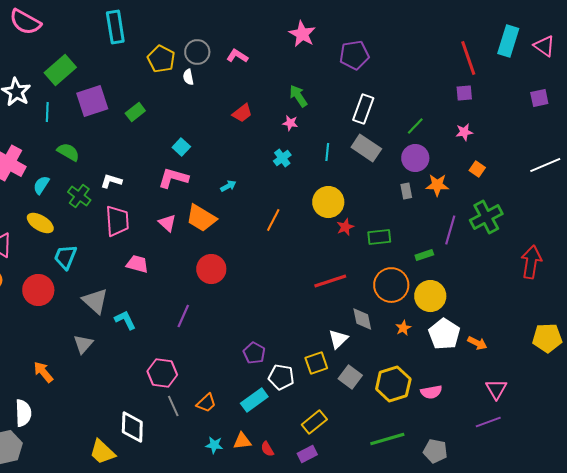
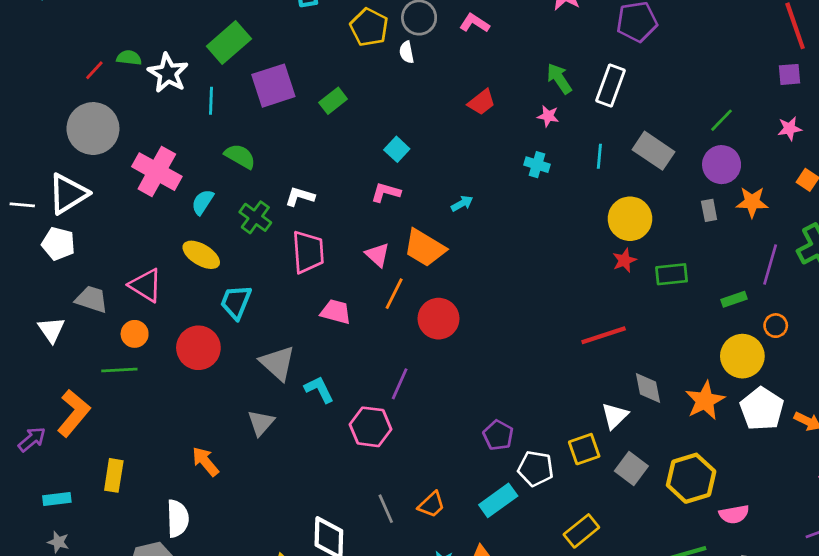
white rectangle: (363, 109) -> (611, 86), moved
cyan cross: (282, 158) -> (537, 165), turned -36
pink L-shape: (173, 178) -> (386, 192), size x0.7
yellow circle: (328, 202) -> (630, 219), moved
orange line: (273, 220) -> (394, 294), moved
orange circle: (391, 285) -> (776, 326), moved, size x0.5
orange star: (403, 328) -> (705, 400), size x1.8
pink hexagon: (162, 373) -> (370, 427), moved
pink semicircle: (431, 392) -> (734, 514), moved

